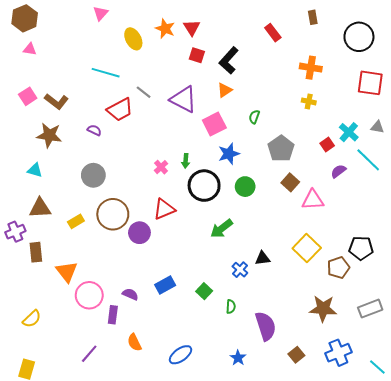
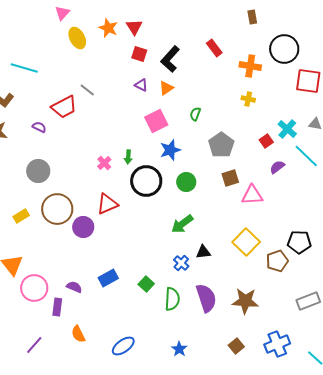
pink triangle: (101, 13) -> (62, 13), moved
red rectangle: (273, 33) -> (214, 48), moved
black circle: (359, 37) -> (284, 49), moved
cyan line: (106, 73) -> (24, 68), moved
purple triangle: (184, 99) -> (141, 85), moved, size x0.5
brown square: (290, 182) -> (230, 178), turned 30
green arrow: (222, 229) -> (182, 224), moved
green semicircle: (231, 307) -> (172, 299), size x1.6
brown star: (323, 309) -> (245, 301), moved
purple semicircle: (266, 326) -> (206, 298), moved

